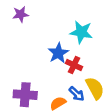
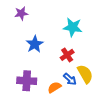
blue star: (58, 53) -> (35, 44), moved
red cross: (74, 65) -> (67, 55), turned 32

